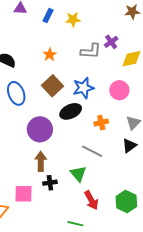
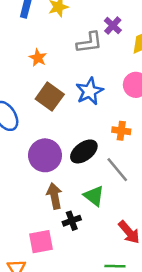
black ellipse: (71, 111) -> (84, 151), moved
orange cross: (101, 123) -> (121, 131), turned 32
gray line: (92, 151) -> (117, 170), turned 35
green triangle: (78, 174) -> (94, 196), moved

